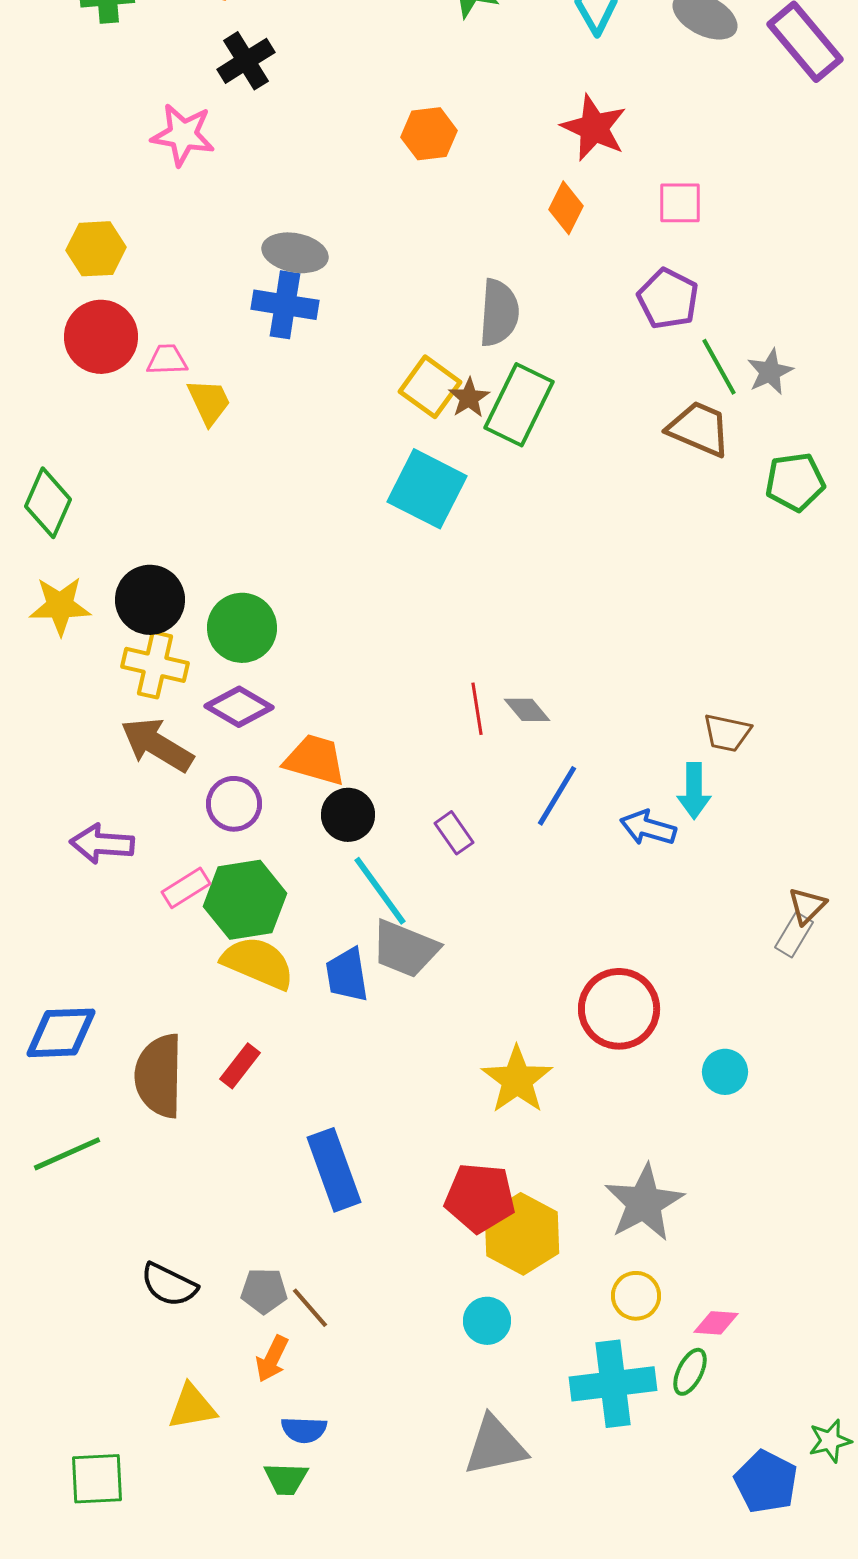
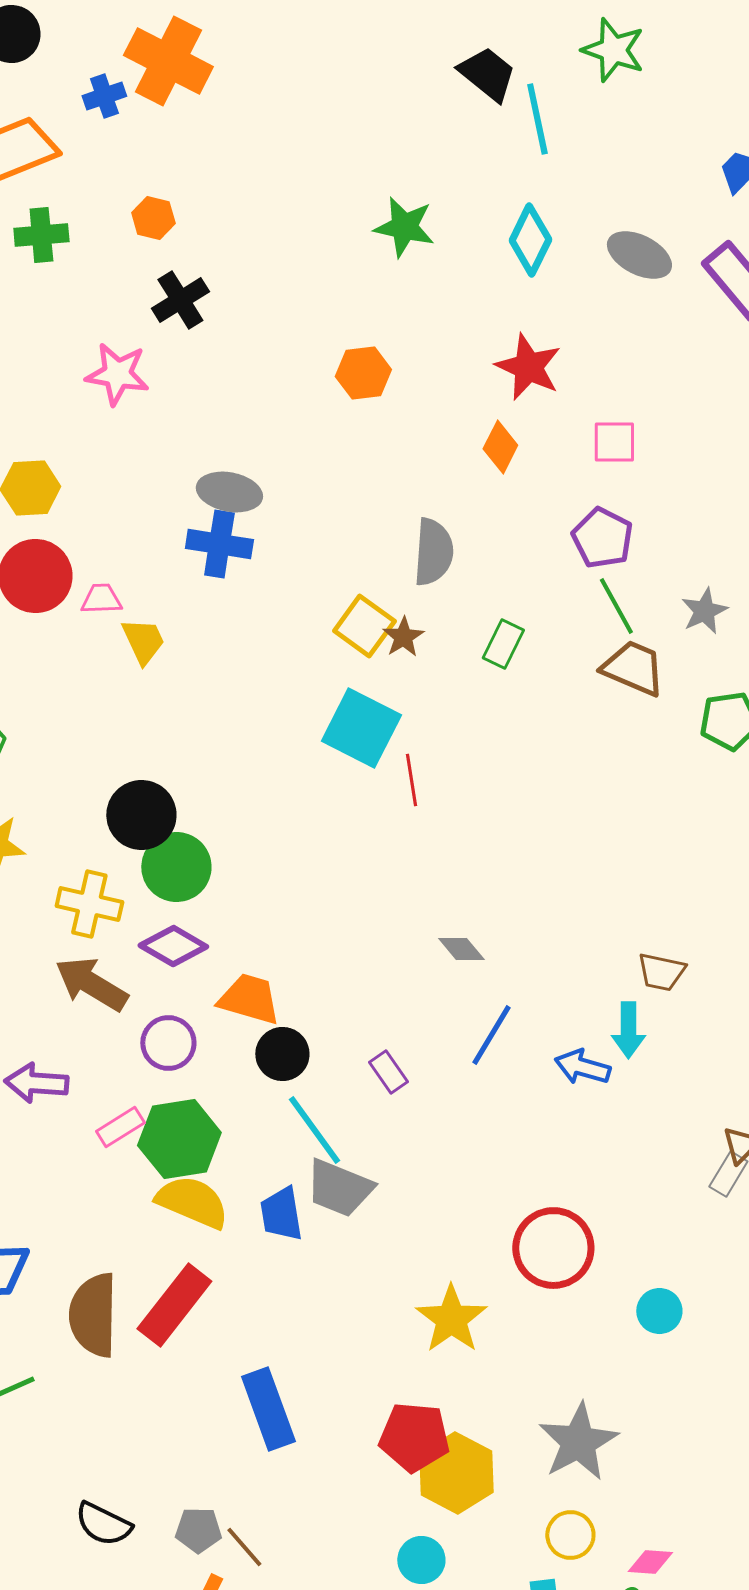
green line: (719, 367) -> (616, 606), moved
green rectangle: (519, 405) -> (503, 644), moved, size x0.6
black circle: (150, 600) -> (141, 815), moved
red line: (477, 709) -> (411, 780), moved
red rectangle: (240, 1066) -> (174, 1305), size x1.8

